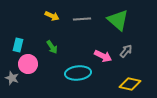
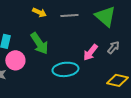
green arrow: (52, 47) -> (39, 43), size x1.6
pink arrow: (103, 56) -> (90, 52), turned 102

